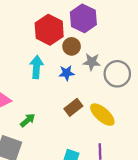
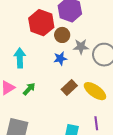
cyan arrow: (36, 67) -> (20, 58), moved
green arrow: (28, 120) -> (29, 89), moved

